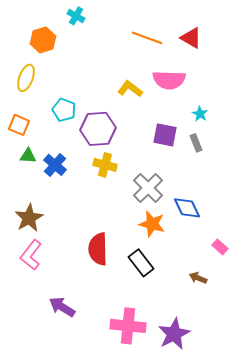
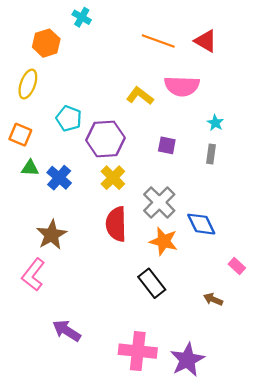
purple square: (165, 135) -> (167, 145), moved, size x0.7
gray rectangle: (196, 143) -> (211, 154), turned 30
yellow cross: (105, 165) -> (113, 178), turned 30
brown star: (29, 218) -> (52, 235), moved
red semicircle: (98, 249) -> (116, 224), moved

